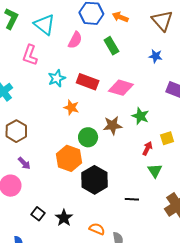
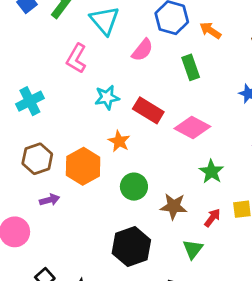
brown star: (113, 125) -> (174, 206), moved
orange hexagon: (69, 158) -> (83, 166), moved
purple arrow: (24, 163) -> (50, 200), moved, turned -72
green triangle: (155, 171) -> (193, 249), moved

